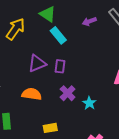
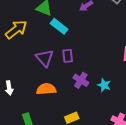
yellow arrow: (15, 29) -> (16, 29), turned 30
purple triangle: (37, 63) -> (45, 58), turned -36

